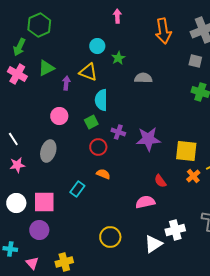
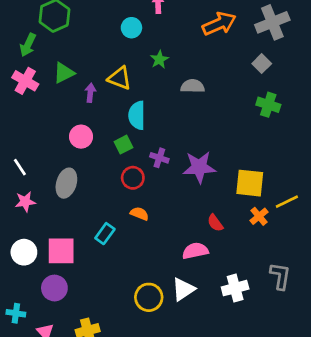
orange arrow: (163, 31) -> (219, 24), turned -105
cyan circle: (97, 46) -> (131, 28), moved
gray square: (195, 61) -> (262, 64), turned 32
white triangle: (153, 244) -> (183, 289), moved

